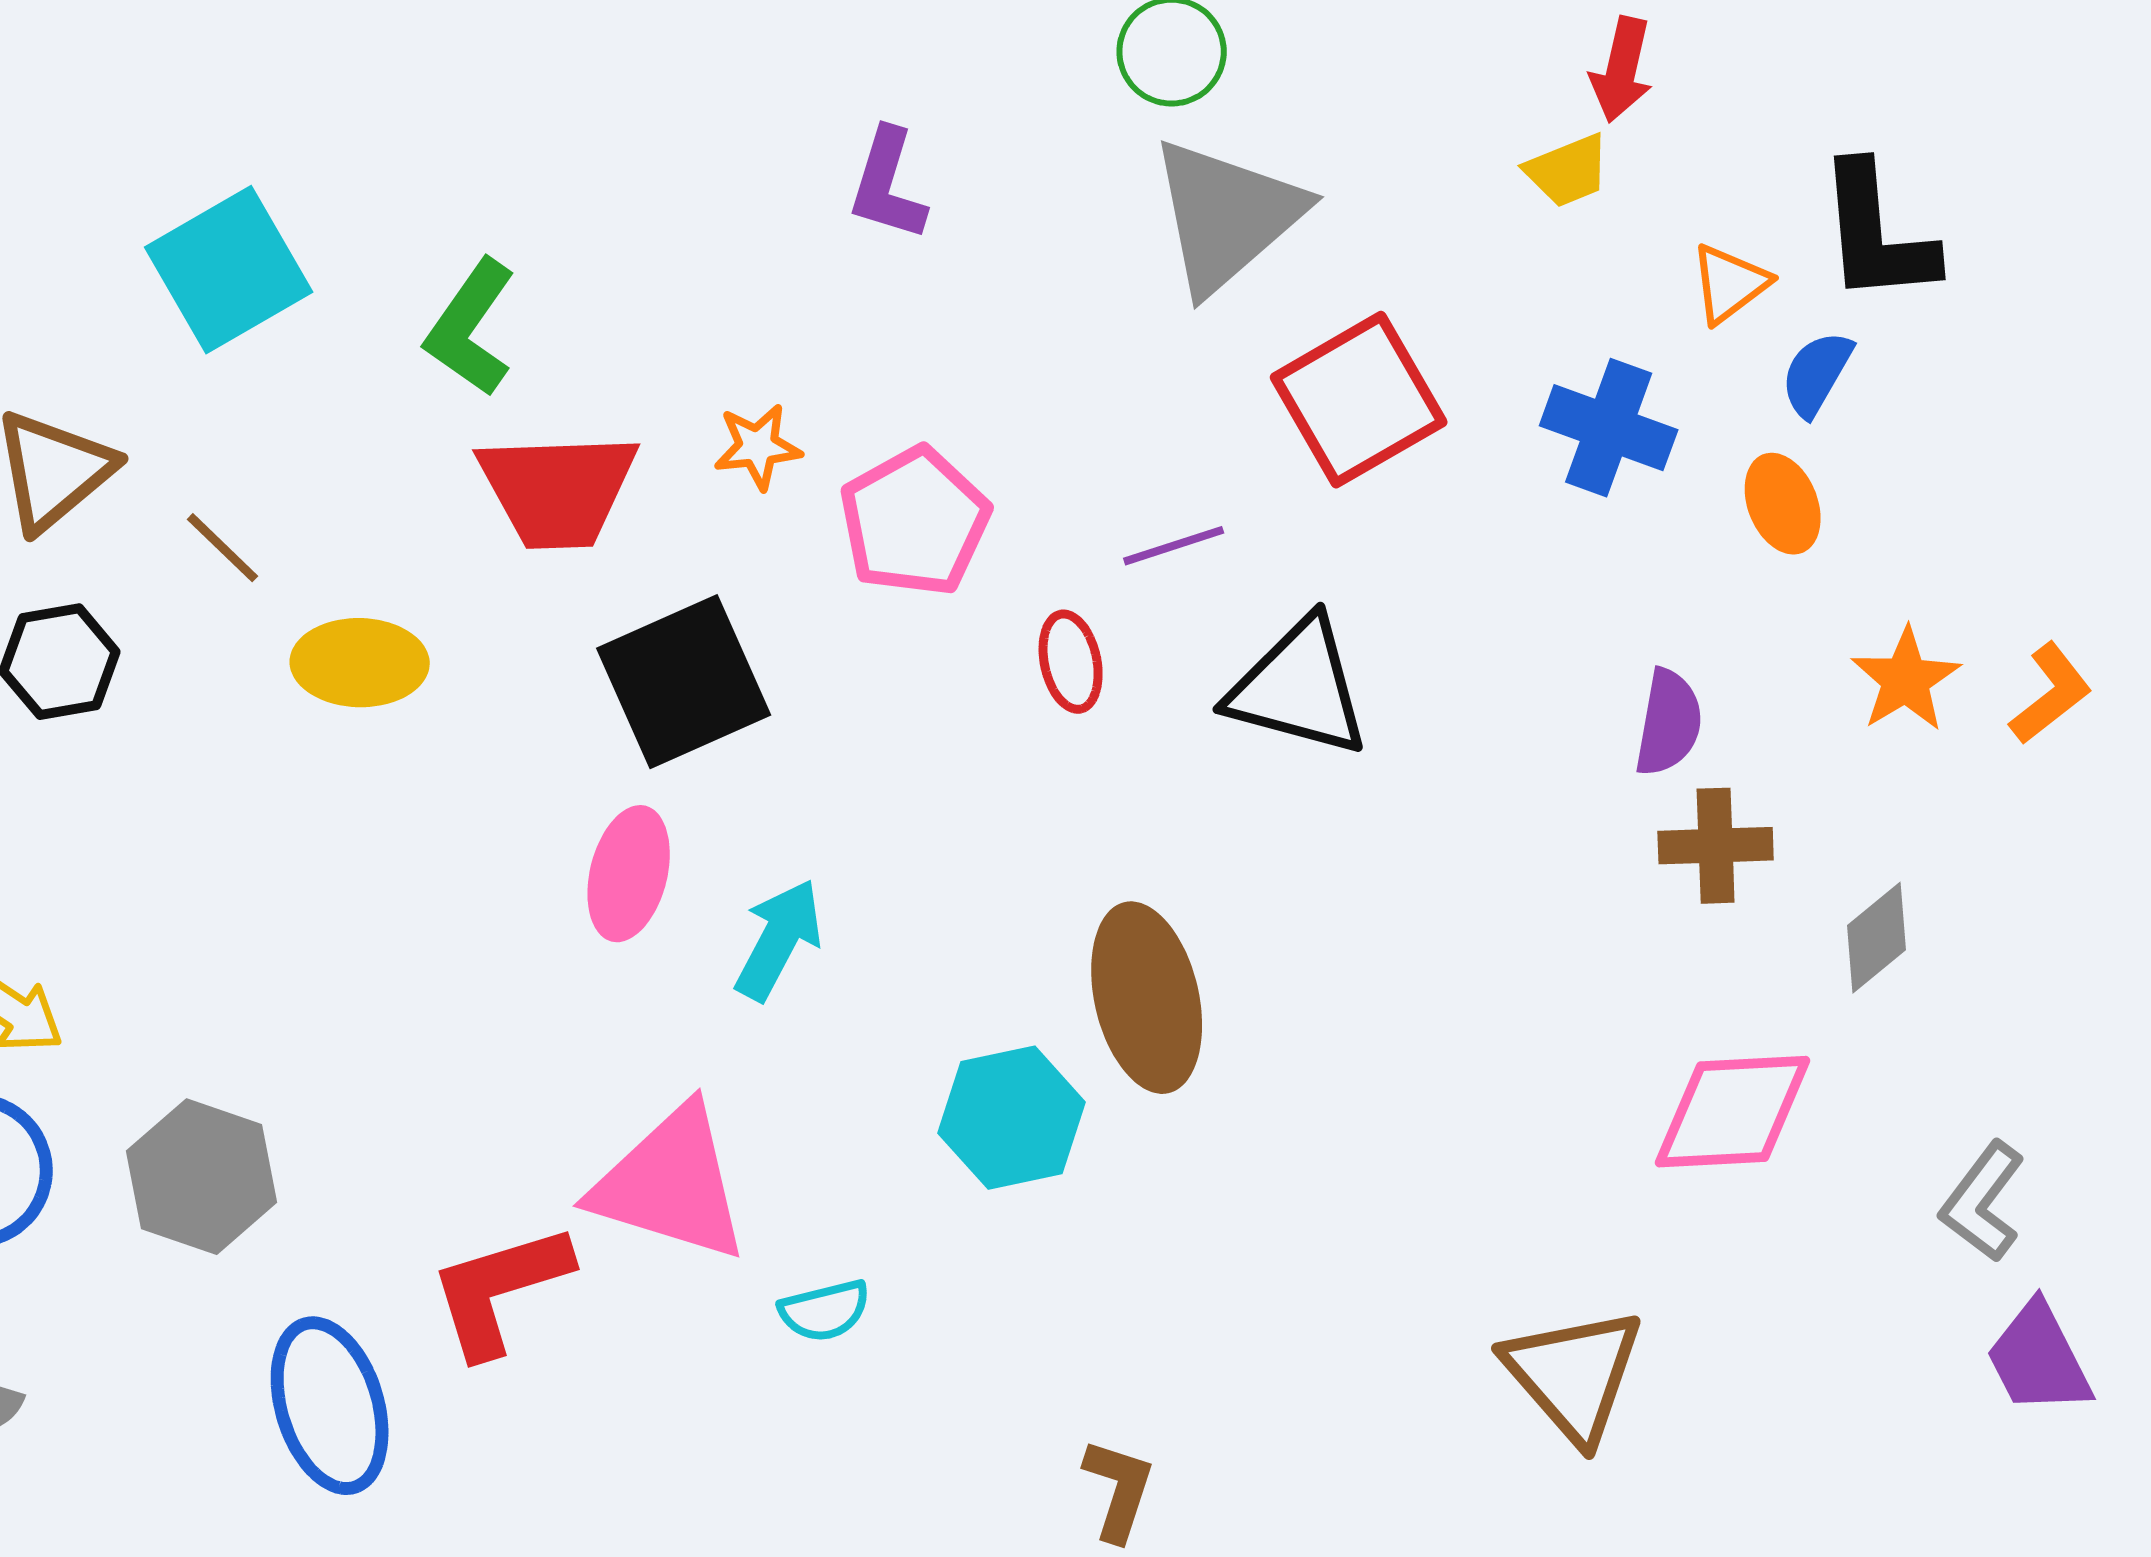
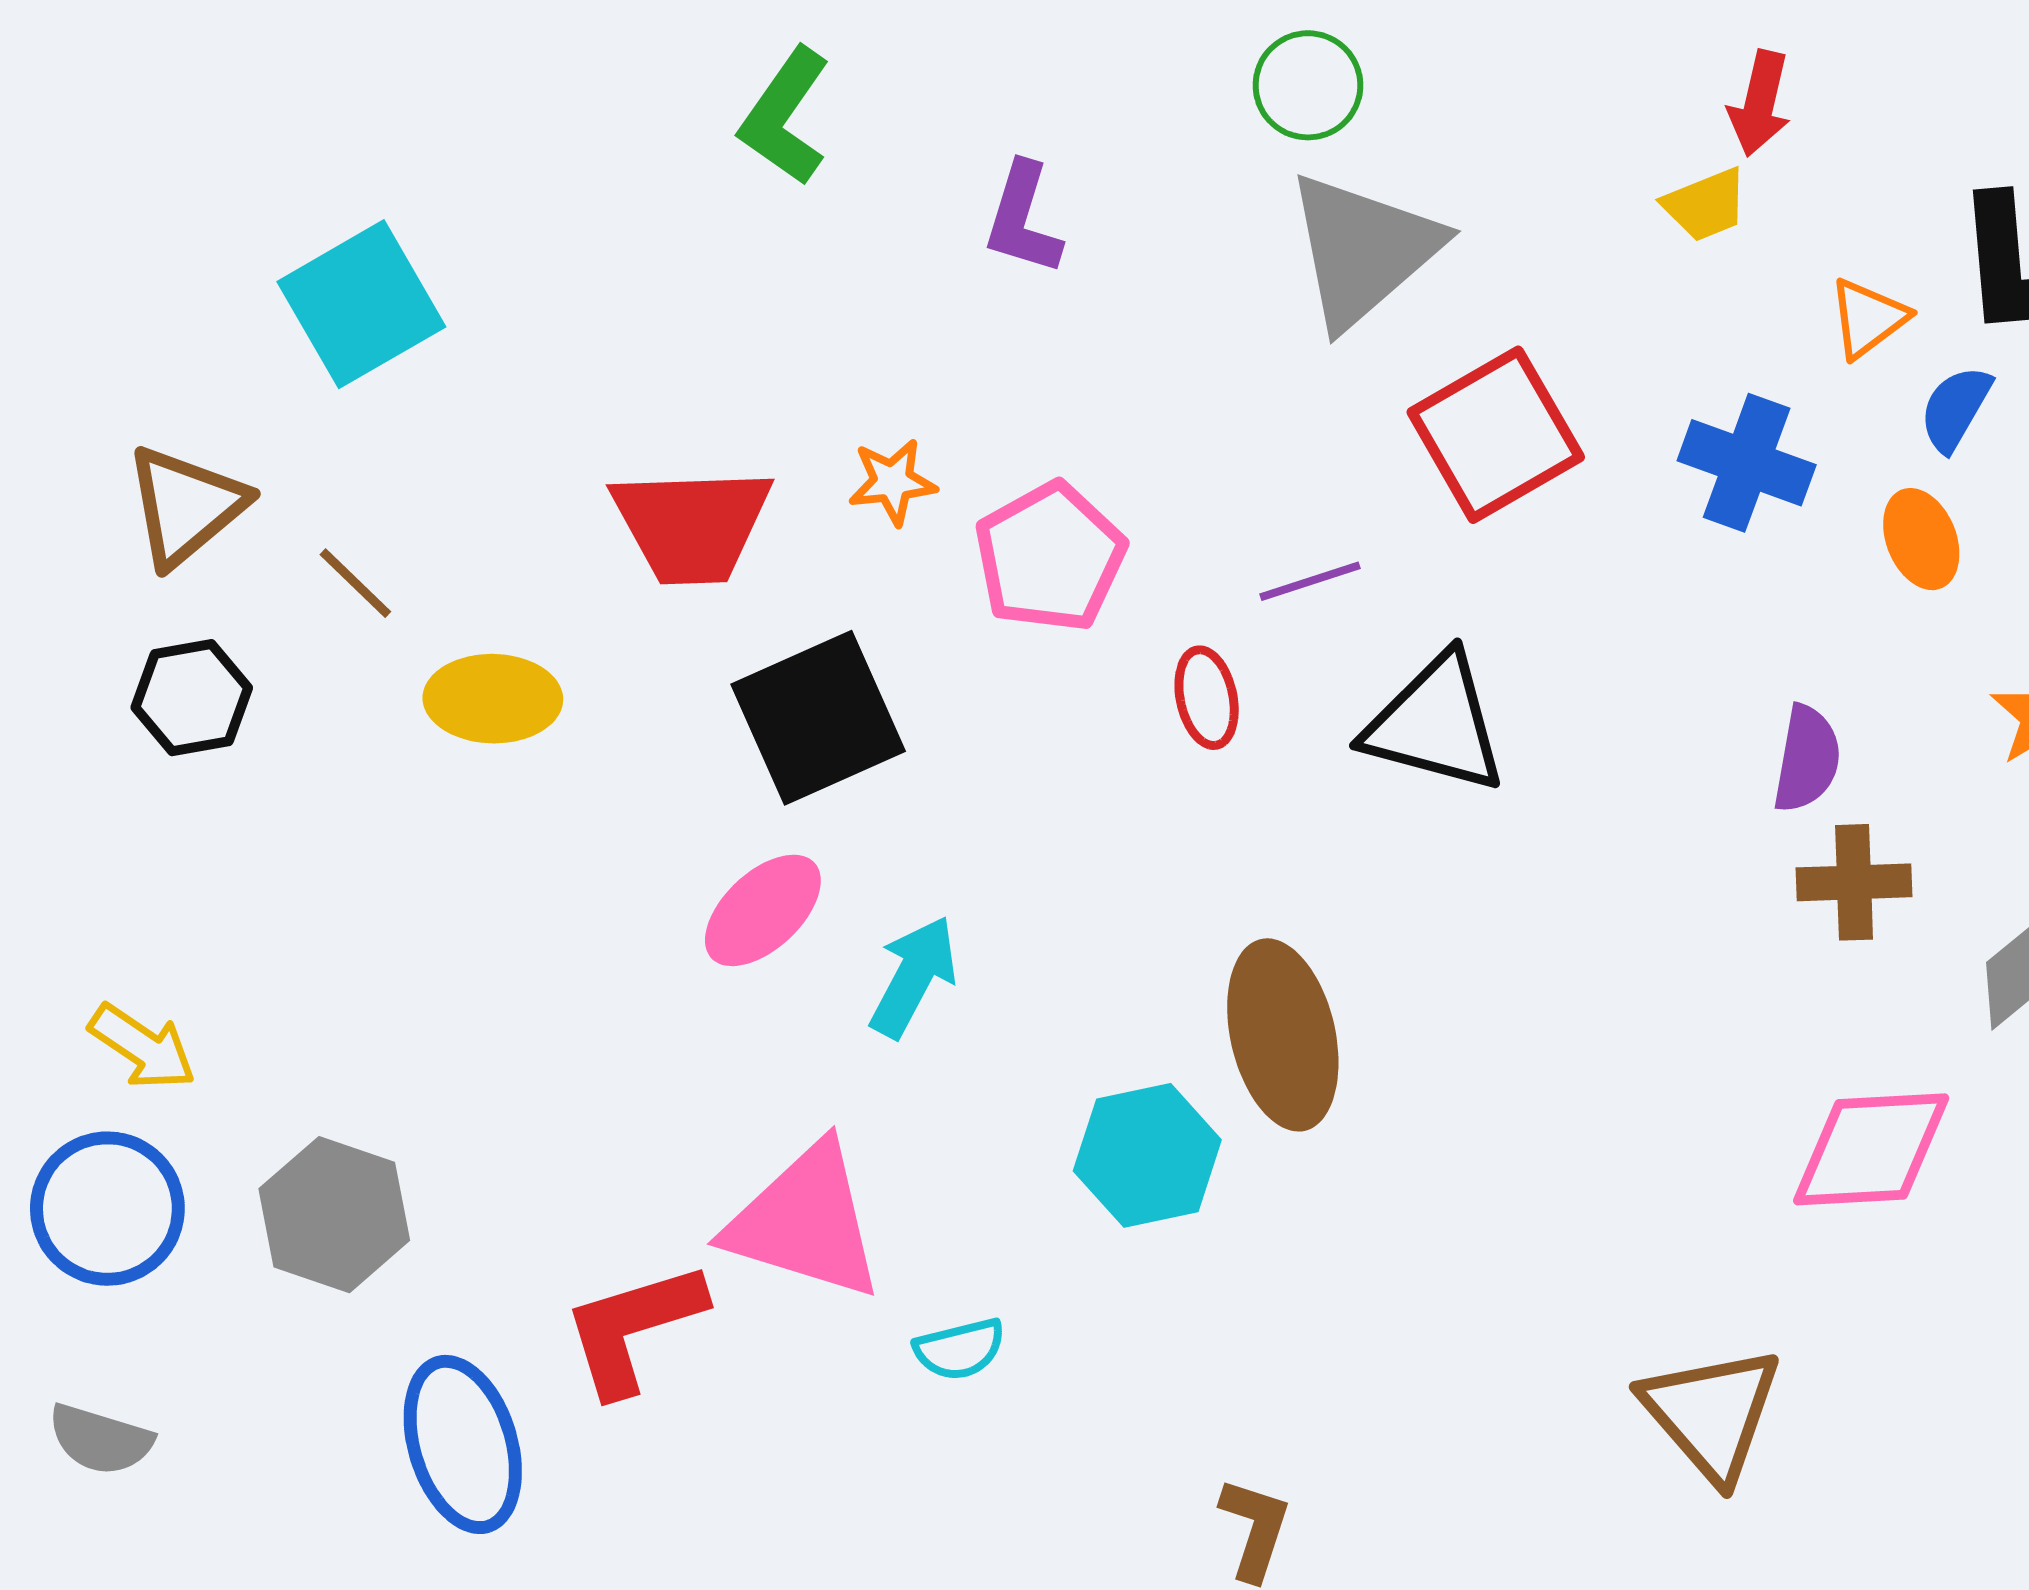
green L-shape: (471, 328) -> (785, 116), moved
pink ellipse: (629, 874) -> (763, 910), turned 33

